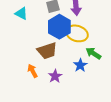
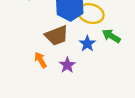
blue star: (80, 65) -> (87, 44), moved

